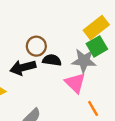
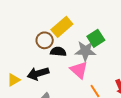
yellow rectangle: (96, 28) -> (62, 27), moved
black arrow: (23, 68) -> (38, 74), moved

